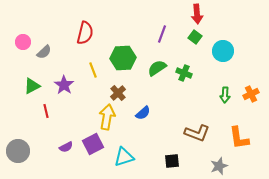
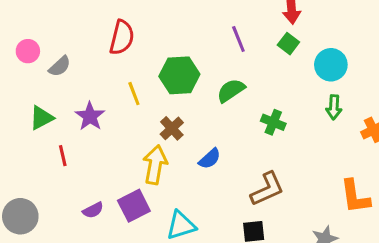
purple line: (162, 34) -> (238, 39), turned -42
green cross: (184, 73) -> (273, 122), moved
green arrow: (225, 95) -> (334, 107), moved
brown L-shape: (197, 133) -> (267, 189), moved, turned -45

